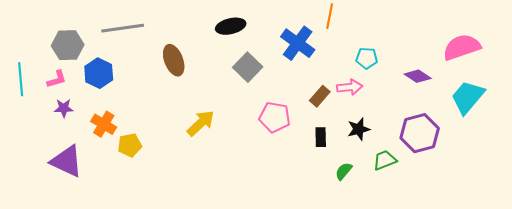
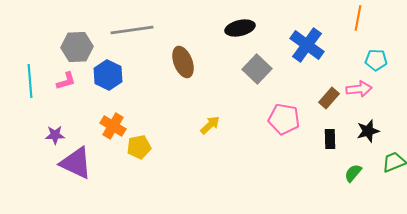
orange line: (330, 16) -> (358, 18), moved
purple star: (64, 108) -> (55, 135), moved
yellow arrow: (201, 123) -> (210, 125), size x0.7

